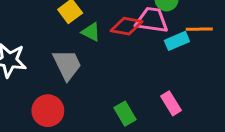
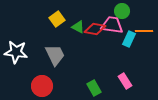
green triangle: (91, 32) -> (78, 27), moved
cyan rectangle: (177, 41) -> (129, 39), turned -42

